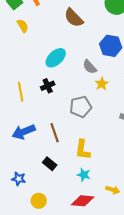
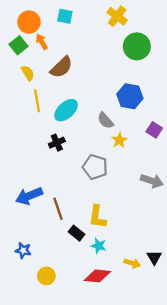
brown semicircle: (74, 18) -> (61, 67), moved, turned -90
yellow line: (21, 92) -> (37, 101), moved
gray pentagon: (81, 107) -> (95, 167), turned 30
brown line: (55, 133) -> (58, 209), moved
black rectangle: (50, 164) -> (77, 233), moved

